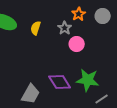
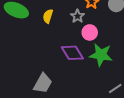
green star: (88, 80) -> (101, 55), moved
purple diamond: (60, 82) -> (72, 53), moved

